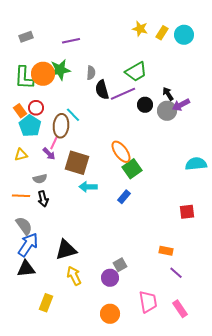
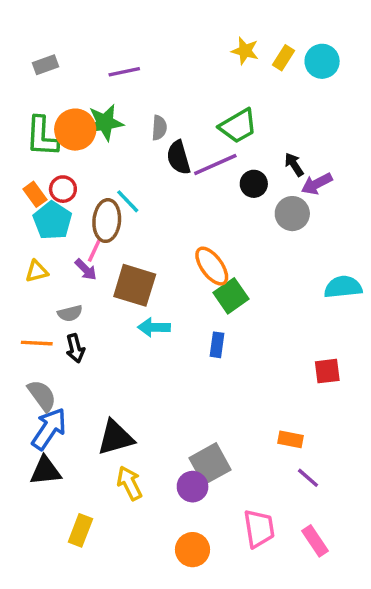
gray circle: (167, 111) -> (292, 214), moved
blue rectangle: (124, 197) -> (217, 345), turned -32
gray square: (120, 265) -> (210, 464), size x1.6

